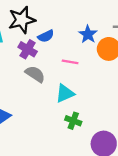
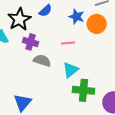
blue semicircle: (46, 36) -> (45, 11), moved
green cross: (73, 121) -> (83, 90), size x1.5

